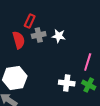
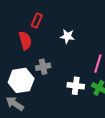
gray cross: (39, 35) -> (43, 67), moved

